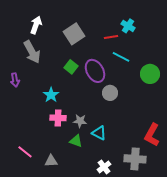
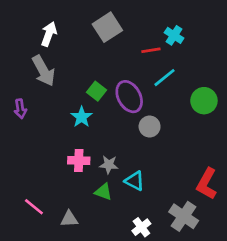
gray square: (74, 34) -> (107, 27), moved
cyan line: (121, 57) -> (165, 78), turned -66
cyan star: (51, 95) -> (82, 117), moved
gray cross: (135, 159) -> (184, 216), turned 30

